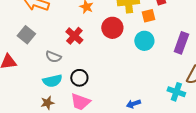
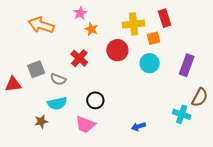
gray square: (26, 35) -> (36, 69), moved, turned 30
black circle: (79, 78) -> (95, 100), moved
brown star: (47, 103) -> (41, 121), moved

